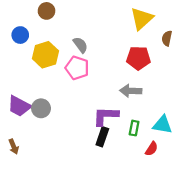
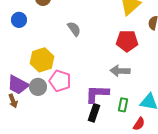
yellow hexagon: (45, 55) -> (42, 60), moved
pink pentagon: (77, 68) -> (60, 81), moved
brown arrow: (14, 147) -> (13, 101), moved

